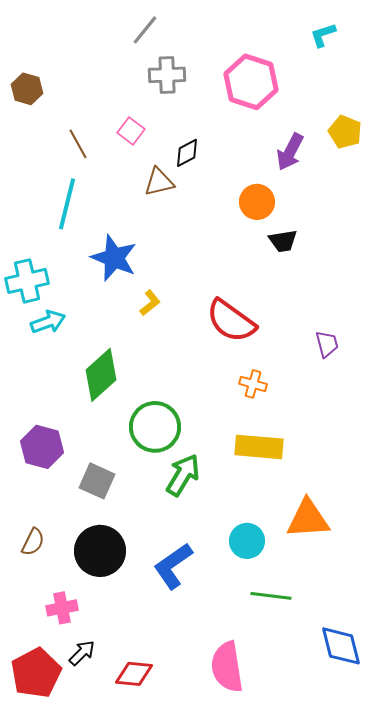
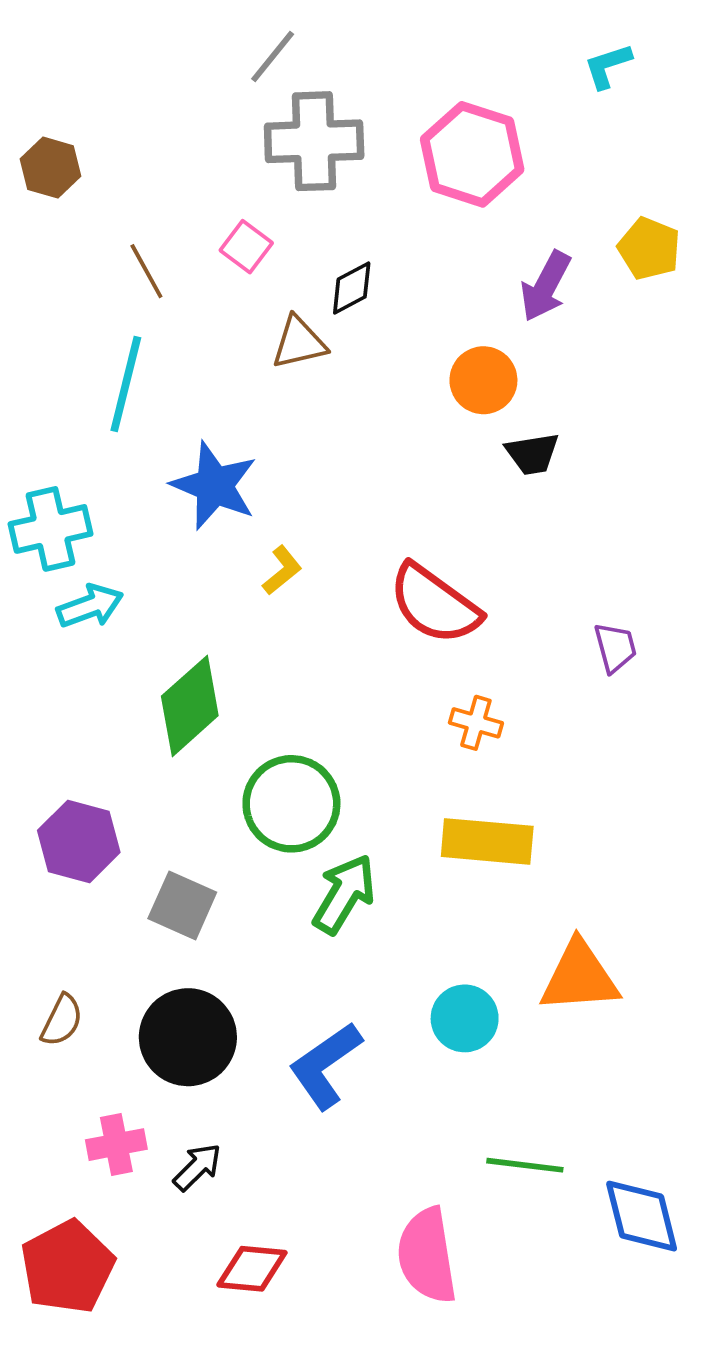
gray cross: (167, 75) -> (314, 141), size x1.4
green line: (271, 596) -> (525, 1165), moved
black arrow: (82, 653) -> (197, 1167), moved

